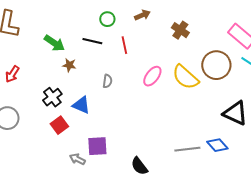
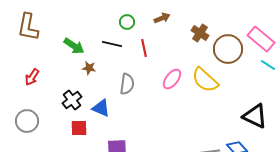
brown circle: (216, 65) -> (228, 49), moved
gray semicircle: (107, 81) -> (127, 84), size x1.5
red square: (59, 125) -> (79, 128), turned 36

